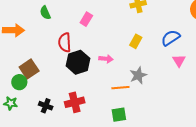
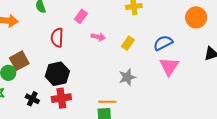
pink arrow: (106, 59) -> (98, 37), moved
pink triangle: (179, 61) -> (169, 66), size x1.5
black hexagon: (78, 62) -> (57, 74), moved
orange line: (120, 88) -> (107, 102), moved

